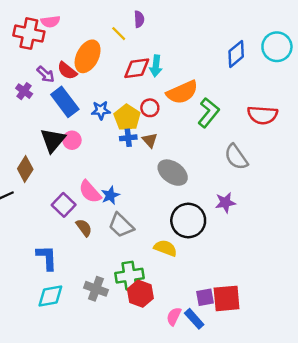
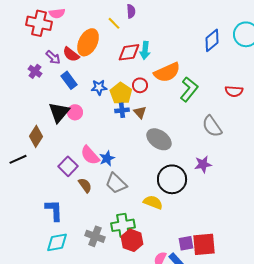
blue rectangle: (65, 102) -> (69, 80), size x0.7
red semicircle: (263, 115) -> (234, 91), size x0.7

